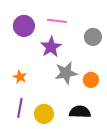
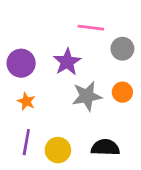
pink line: (57, 21) -> (91, 28), moved
purple circle: (24, 26) -> (21, 63), moved
orange circle: (91, 80) -> (122, 92), moved

